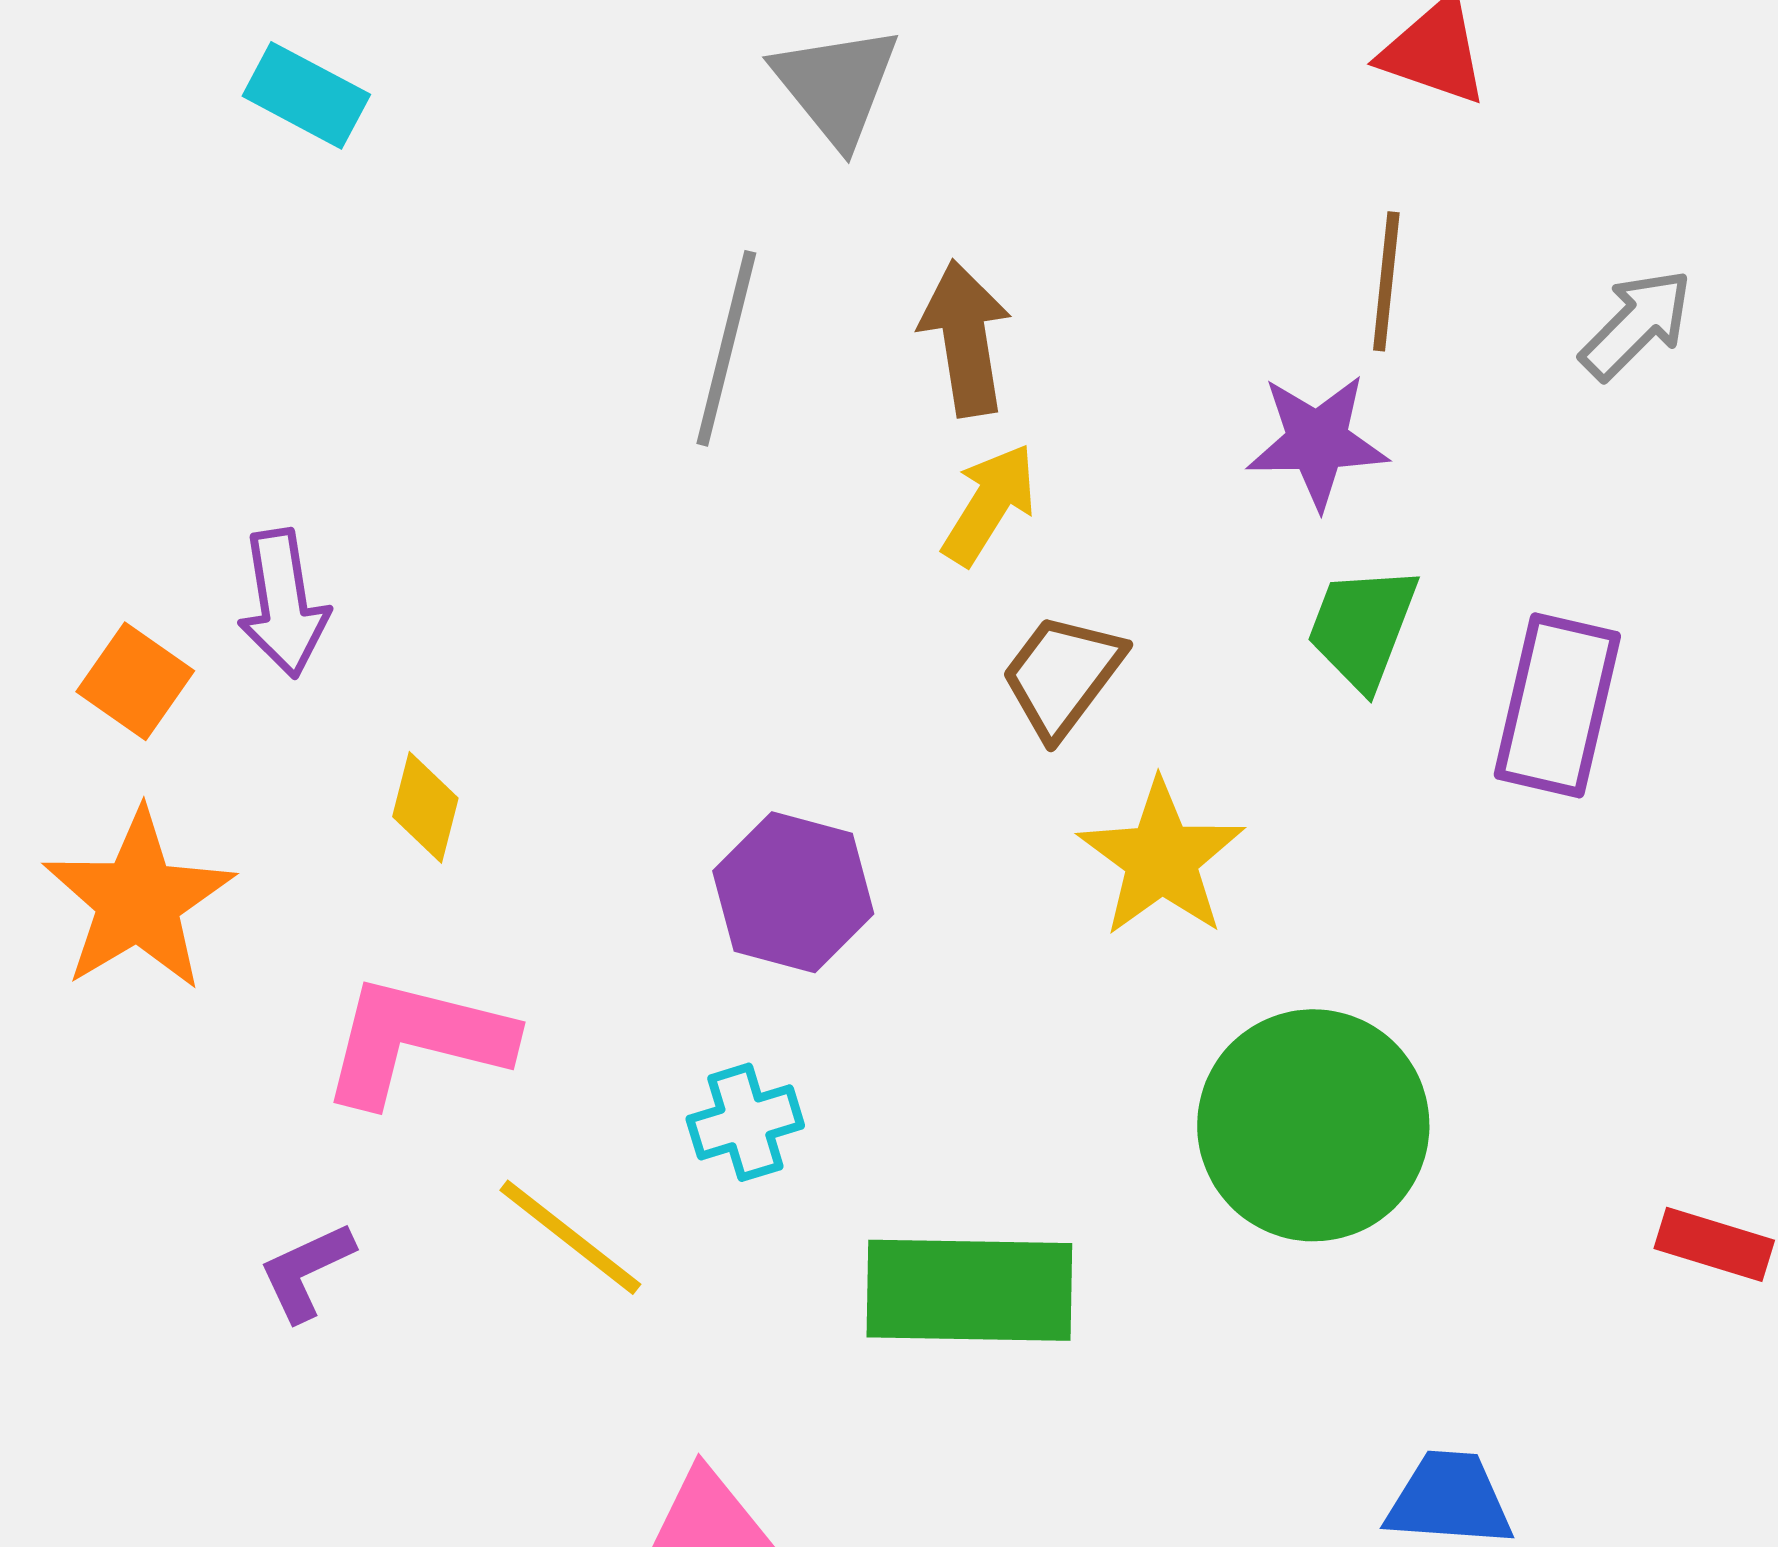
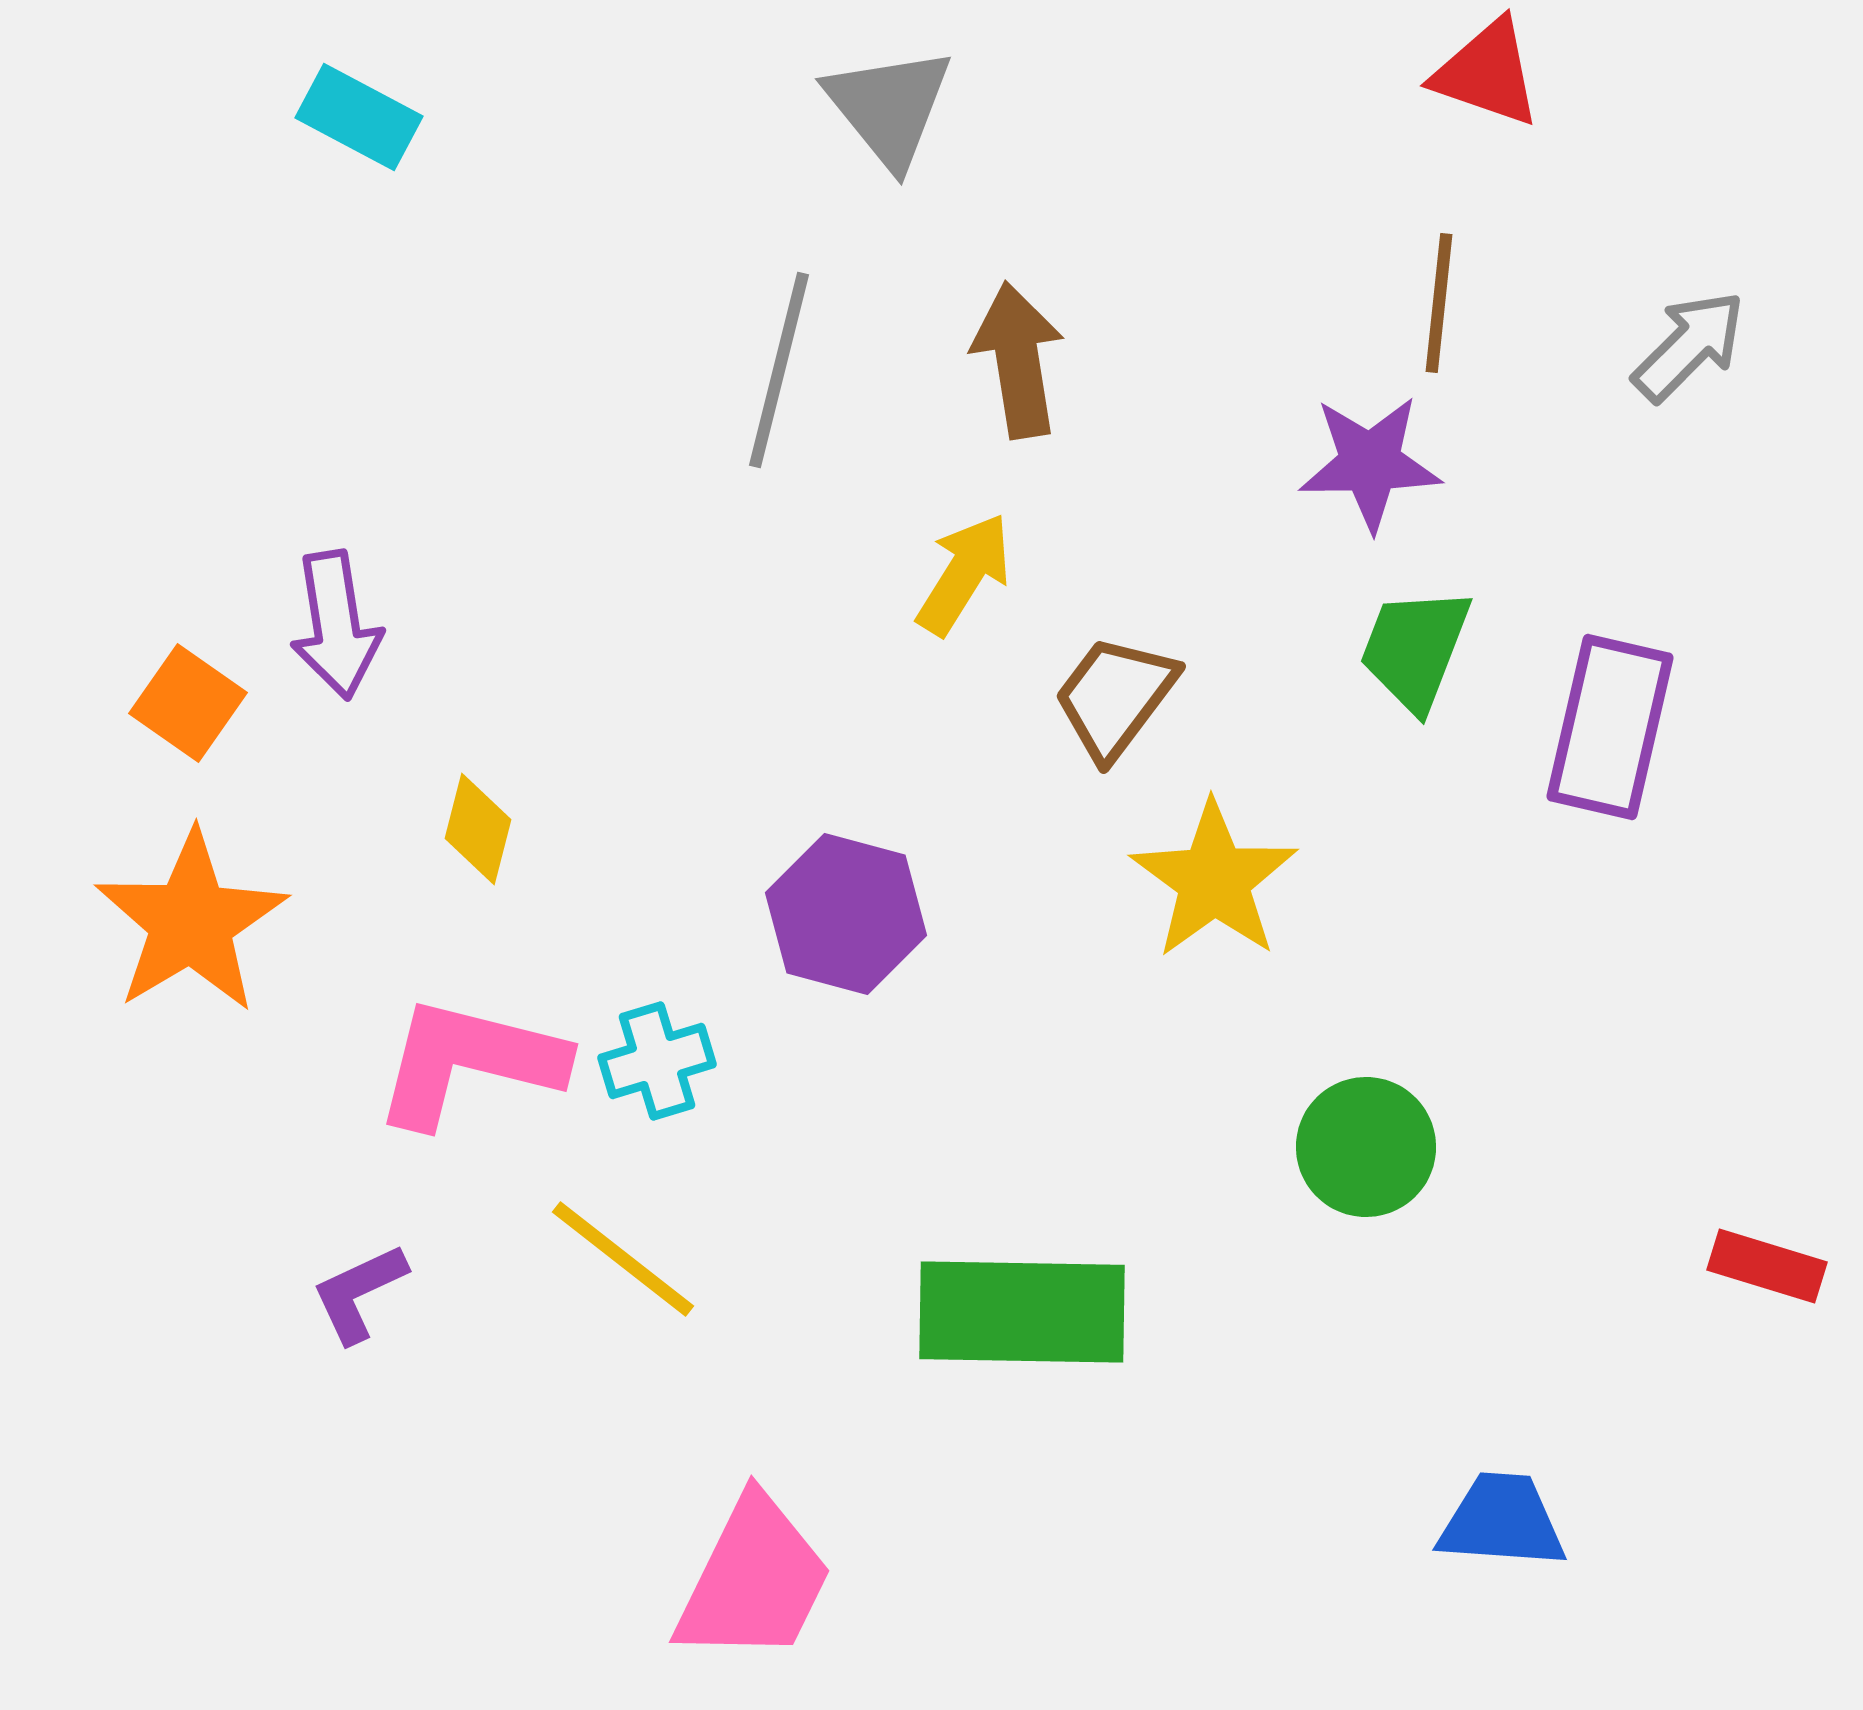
yellow arrow: (989, 504) -> (964, 574), moved
cyan cross: (745, 1122) -> (657, 1061), moved
green circle: (1313, 1125) -> (1366, 1147), size x0.6

